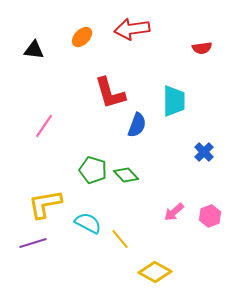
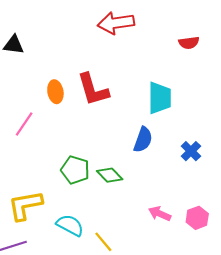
orange ellipse: (82, 37) -> (55, 92), moved, turned -55
blue semicircle: (137, 125) -> (143, 140), moved
pink arrow: (174, 212) -> (160, 214), turned 65

